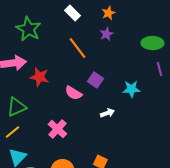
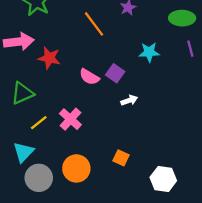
purple square: (95, 80) -> (115, 73), moved
cyan star: (131, 89) -> (149, 52), moved
yellow line: (12, 132) -> (39, 123), moved

